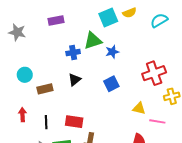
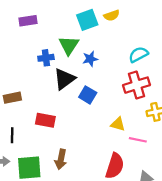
cyan semicircle: (159, 20) -> (138, 55), moved
green triangle: (93, 41) -> (69, 45), turned -42
black triangle: (75, 80) -> (64, 79), moved, size x1.5
blue square: (111, 84) -> (88, 95), turned -35
red rectangle: (74, 122) -> (45, 120), moved

